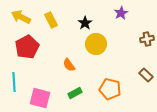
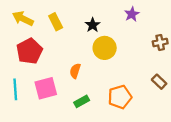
orange semicircle: (69, 65) -> (75, 71), turned 56
orange pentagon: (110, 89) -> (120, 97), turned -30
pink square: (40, 98) -> (46, 88), moved, turned -30

